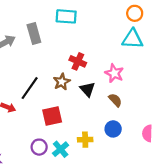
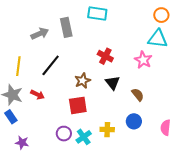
pink star: (114, 73) -> (143, 60), moved
brown star: (62, 82) -> (83, 81), moved
black line: (30, 88) -> (51, 65), moved

